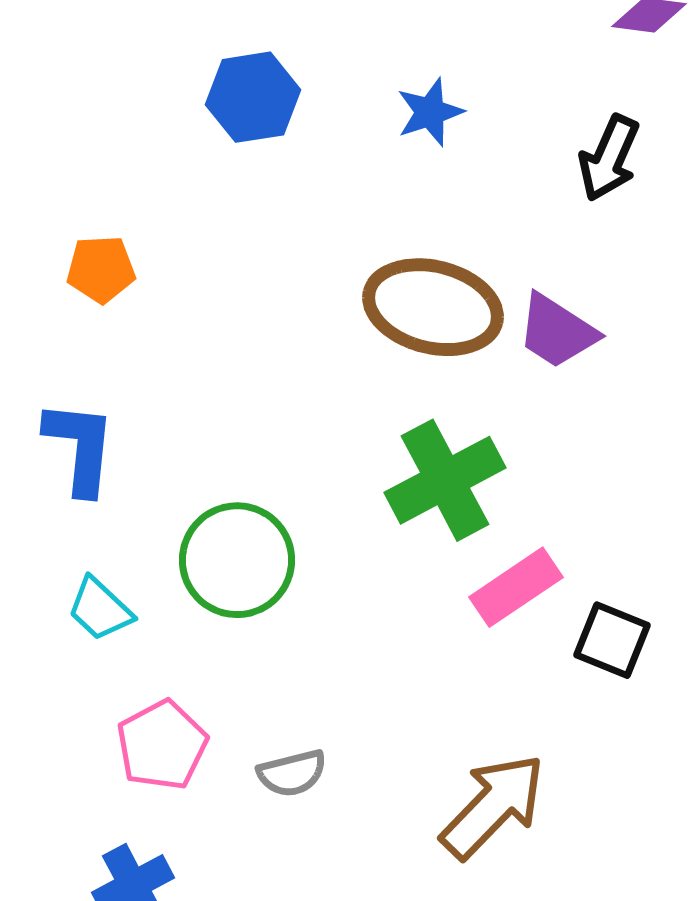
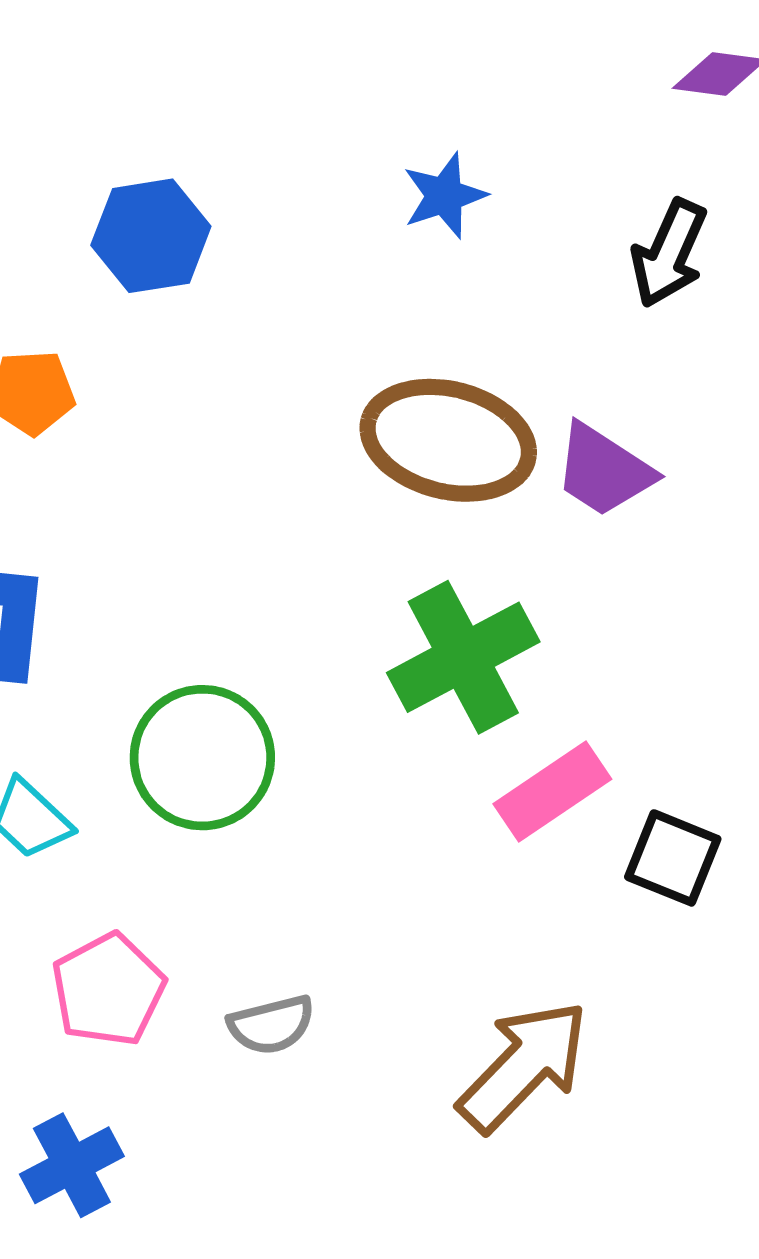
blue hexagon: (253, 97) -> (151, 236), moved

